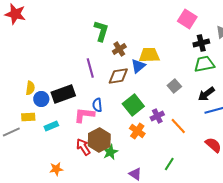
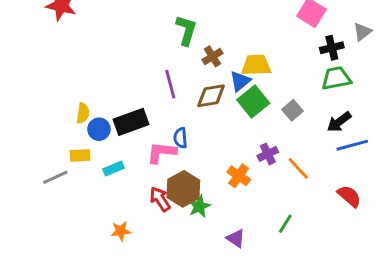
green square: (133, 105) -> (253, 102), moved

